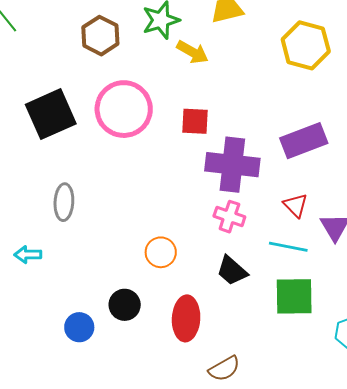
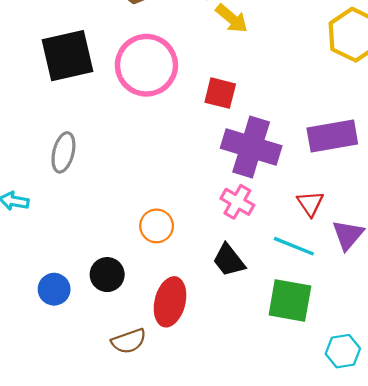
brown semicircle: (224, 369) -> (129, 341), moved

